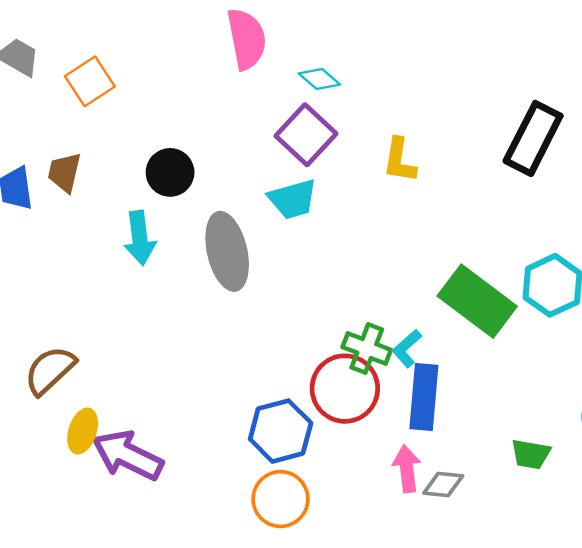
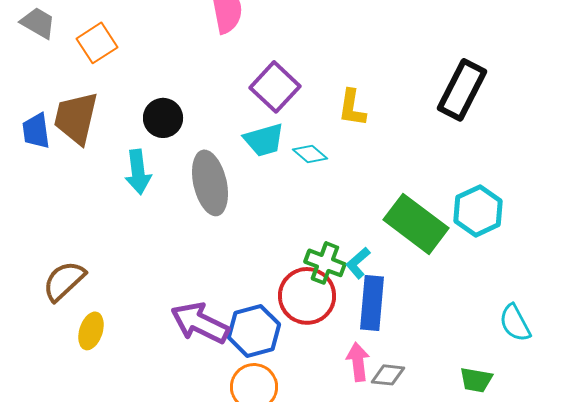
cyan diamond: (319, 79) -> (310, 154), moved
brown trapezoid: (64, 172) -> (76, 118), size x1.6
green trapezoid: (531, 454) -> (476, 380), moved
purple arrow: (128, 455) -> (200, 323), moved

